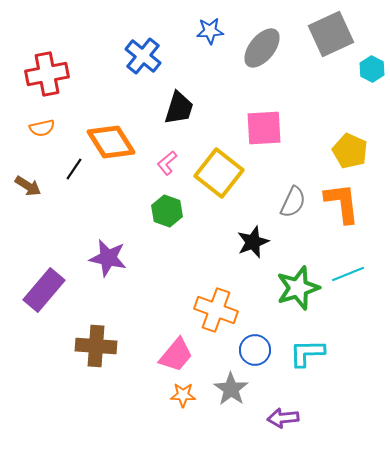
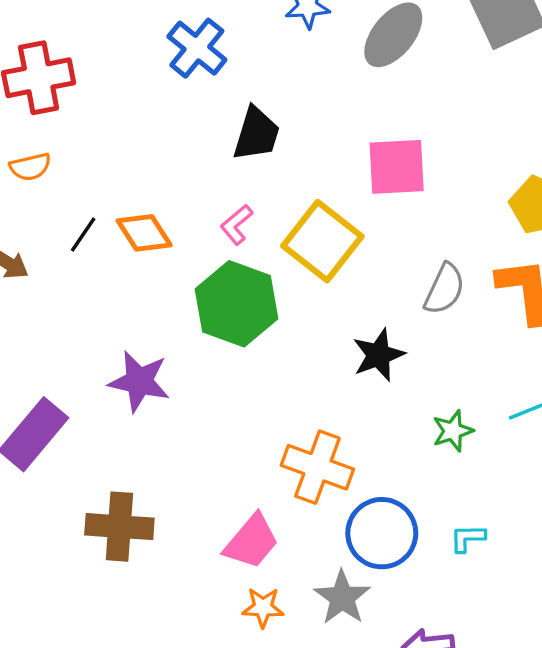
orange diamond: (111, 142) -> (144, 233), moved, size x0.7
green hexagon: (167, 211) -> (237, 304), size x1.6
green star: (298, 288) -> (453, 431), size x0.6
blue circle: (255, 350) -> (382, 533), size x1.4
cyan L-shape: (307, 353) -> (468, 538), size x0.6

